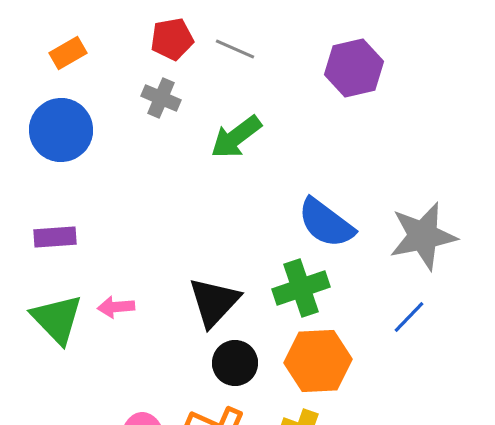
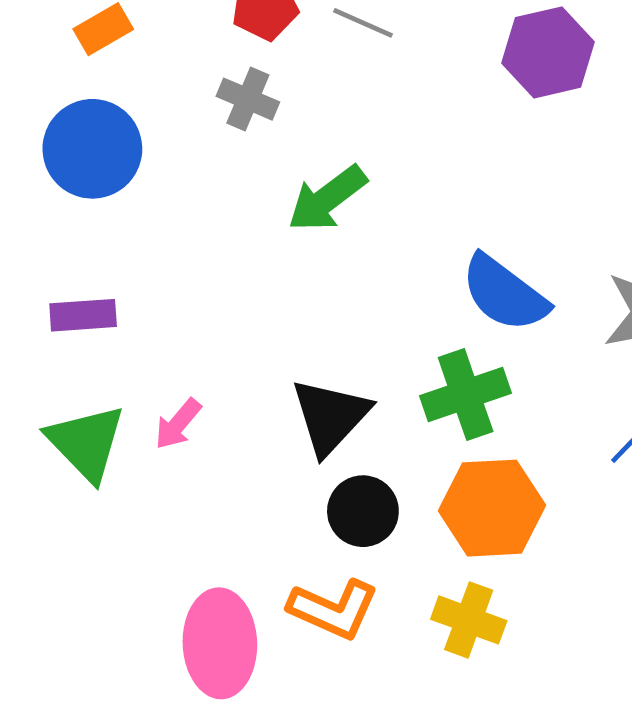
green arrow: (236, 137) -> (327, 199), moved
pink arrow: (116, 307) -> (178, 424), turned -45

